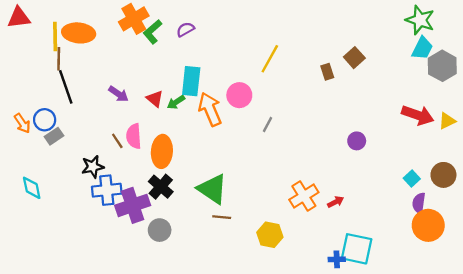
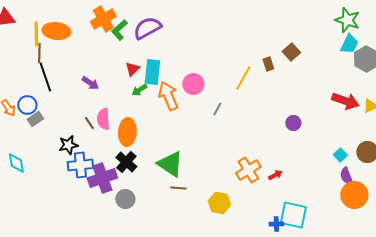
purple semicircle: (185, 29) -> (147, 28), size x1.8
yellow line: (270, 59) -> (243, 78), moved
red triangle: (155, 99) -> (132, 69), moved, turned 35
purple semicircle: (419, 203) -> (346, 176), turned -30

